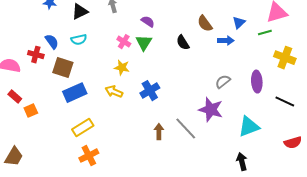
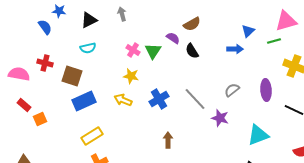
purple semicircle: (148, 22) -> (173, 38), moved
brown semicircle: (205, 24) -> (192, 24), moved, turned -84
blue semicircle: (52, 42) -> (45, 27), moved
purple star: (211, 110) -> (220, 118), size x0.7
gray line: (186, 129) -> (195, 99), moved

